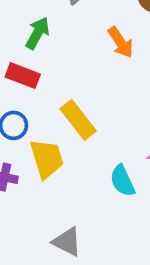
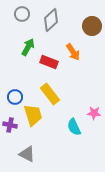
red rectangle: (23, 76) -> (49, 62), moved
gray triangle: (67, 242) -> (27, 154), moved

